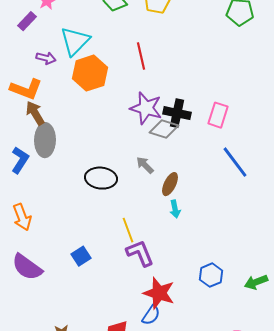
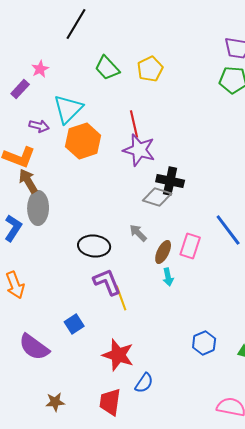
purple star: (146, 108) -> (139, 150), moved
pink rectangle: (218, 115) -> (190, 246), moved
purple L-shape: (140, 253) -> (107, 282), moved
purple semicircle: (27, 267) -> (34, 347), moved
red star: (159, 293) -> (118, 355), moved

